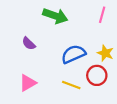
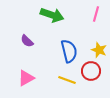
blue semicircle: (73, 54) -> (69, 51), turned 100

